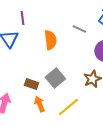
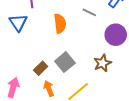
brown rectangle: (31, 84) -> (41, 68), turned -64

